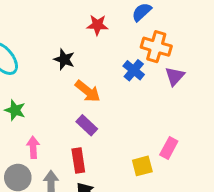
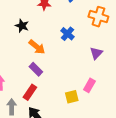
orange cross: (156, 47) -> (98, 17), moved
purple triangle: (175, 76) -> (96, 53), moved
red rectangle: (78, 160) -> (30, 92), turned 42

